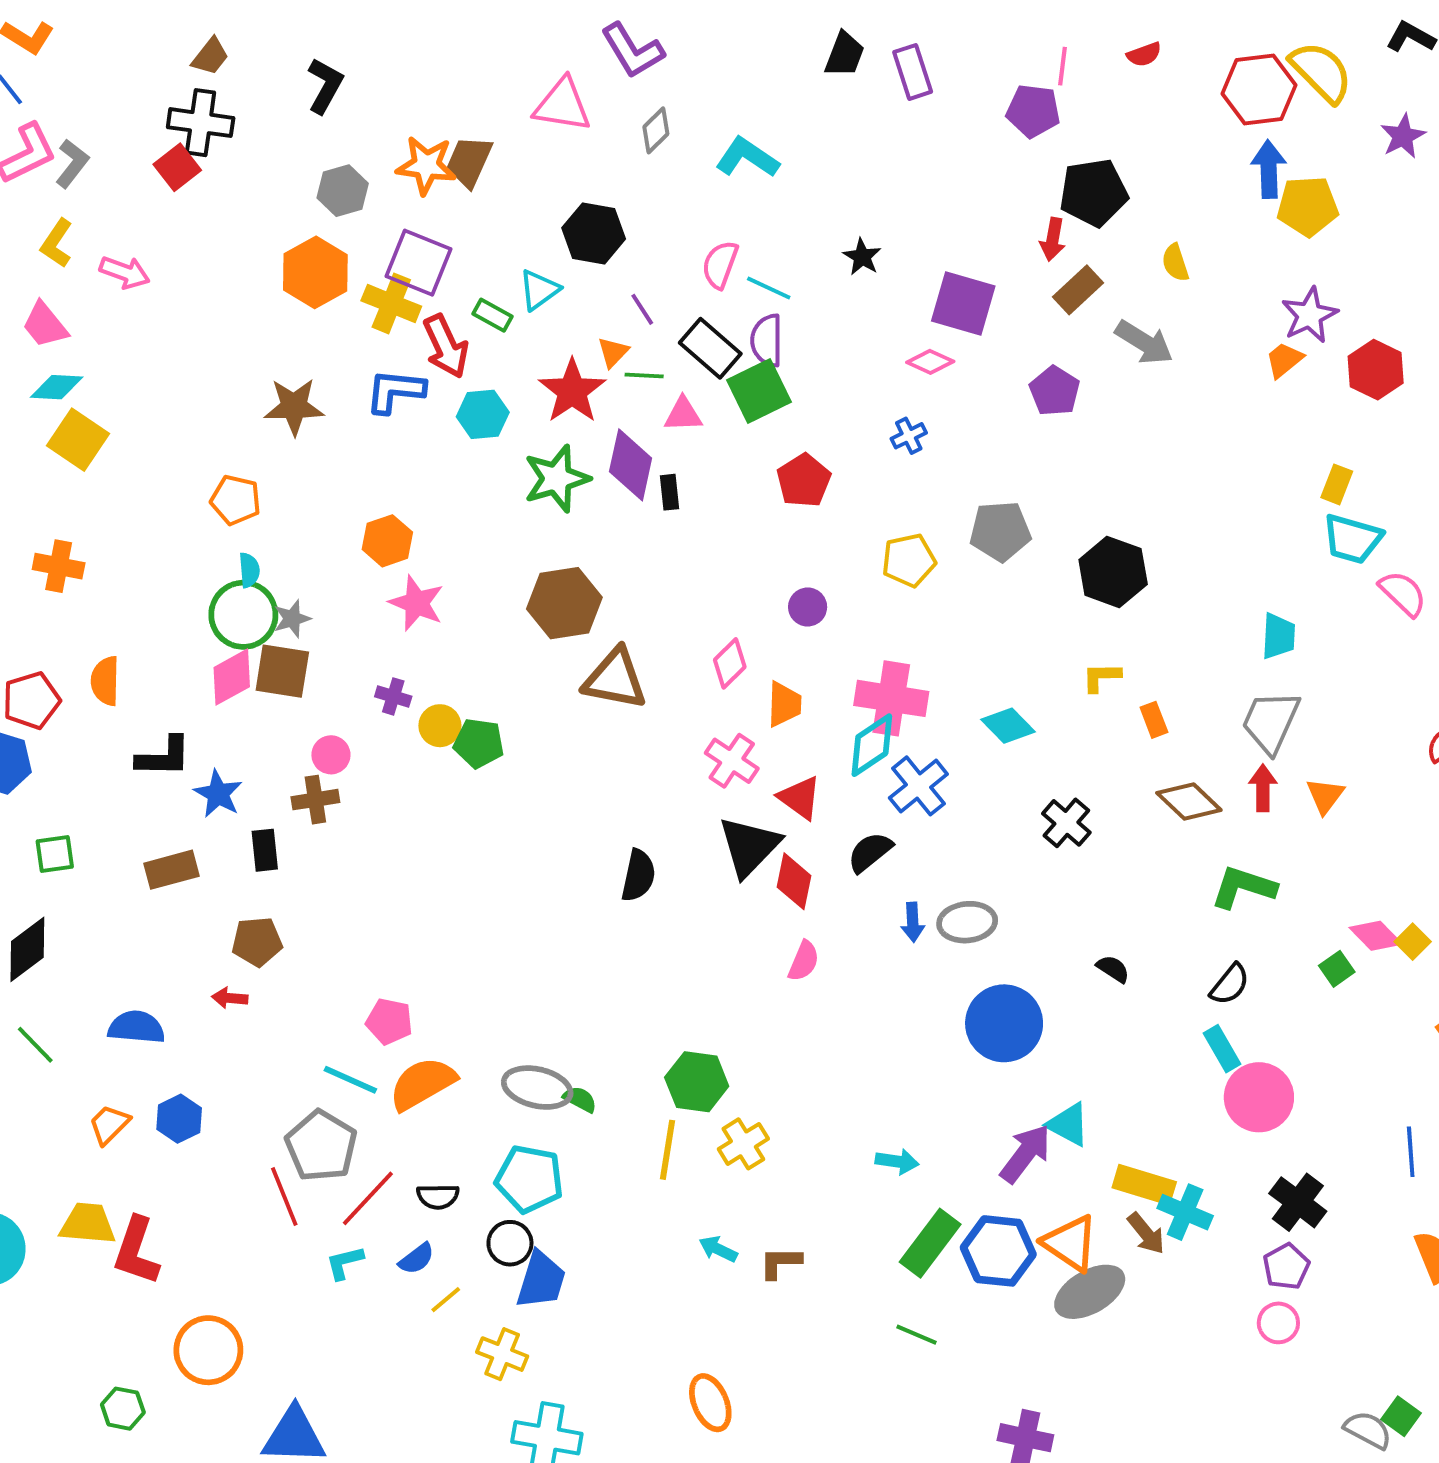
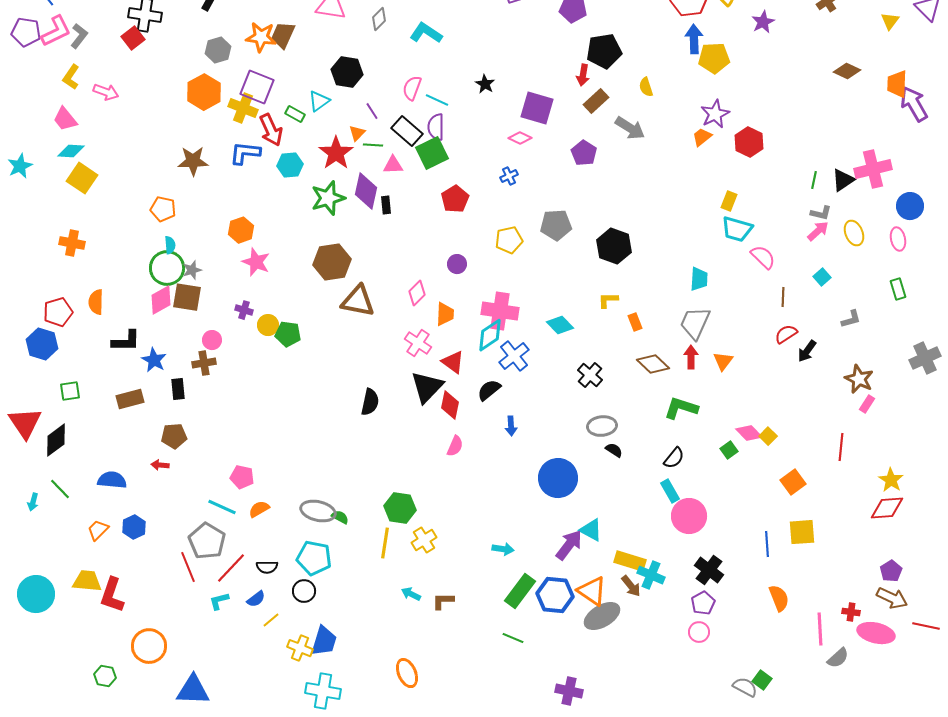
gray ellipse: (967, 922) -> (602, 426), moved
orange semicircle: (422, 1084) -> (259, 509), size x0.6
blue trapezoid: (541, 1280) -> (324, 641), moved

